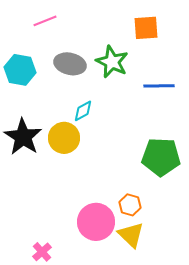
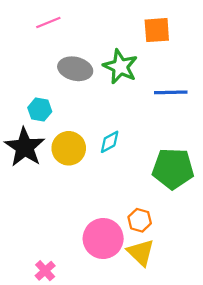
cyan hexagon: (20, 70) -> (40, 110), moved, size x0.7
cyan diamond: (83, 111) -> (110, 142), moved

